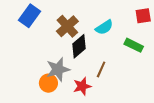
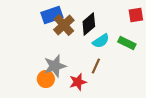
blue rectangle: (29, 16) -> (52, 15), moved, turned 35
cyan semicircle: (104, 27) -> (101, 41), moved
black diamond: (79, 46) -> (89, 24), moved

